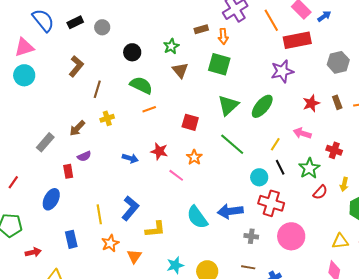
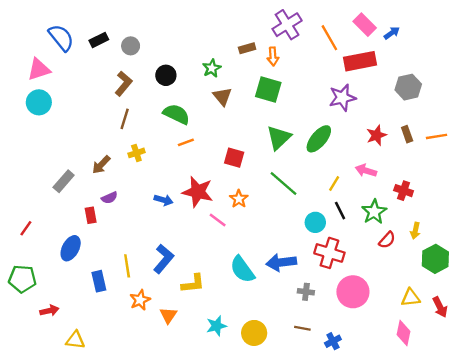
brown L-shape: (76, 66) -> (124, 84), moved
red star: (159, 151) -> (198, 192), size x1.5
blue rectangle: (71, 239) -> (99, 281), moved

